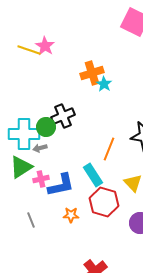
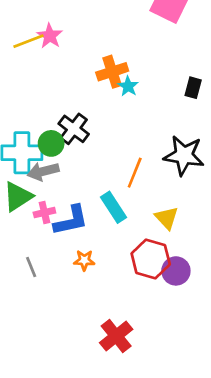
yellow line: (29, 50) -> (28, 41), turned -40
black cross: (63, 116) -> (74, 129), turned -30
gray arrow: (40, 148) -> (43, 171), size x1.6
red hexagon: (104, 202) -> (151, 259), moved

